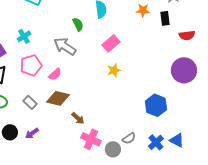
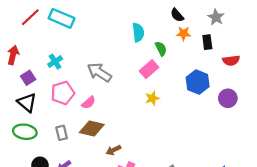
green semicircle: (78, 24) -> (161, 49), moved
purple circle: (184, 70) -> (228, 98), size x0.7
gray rectangle: (30, 102) -> (62, 133), turned 32
blue hexagon: (156, 105) -> (198, 82), moved
brown arrow: (78, 118) -> (113, 150), turned 112

